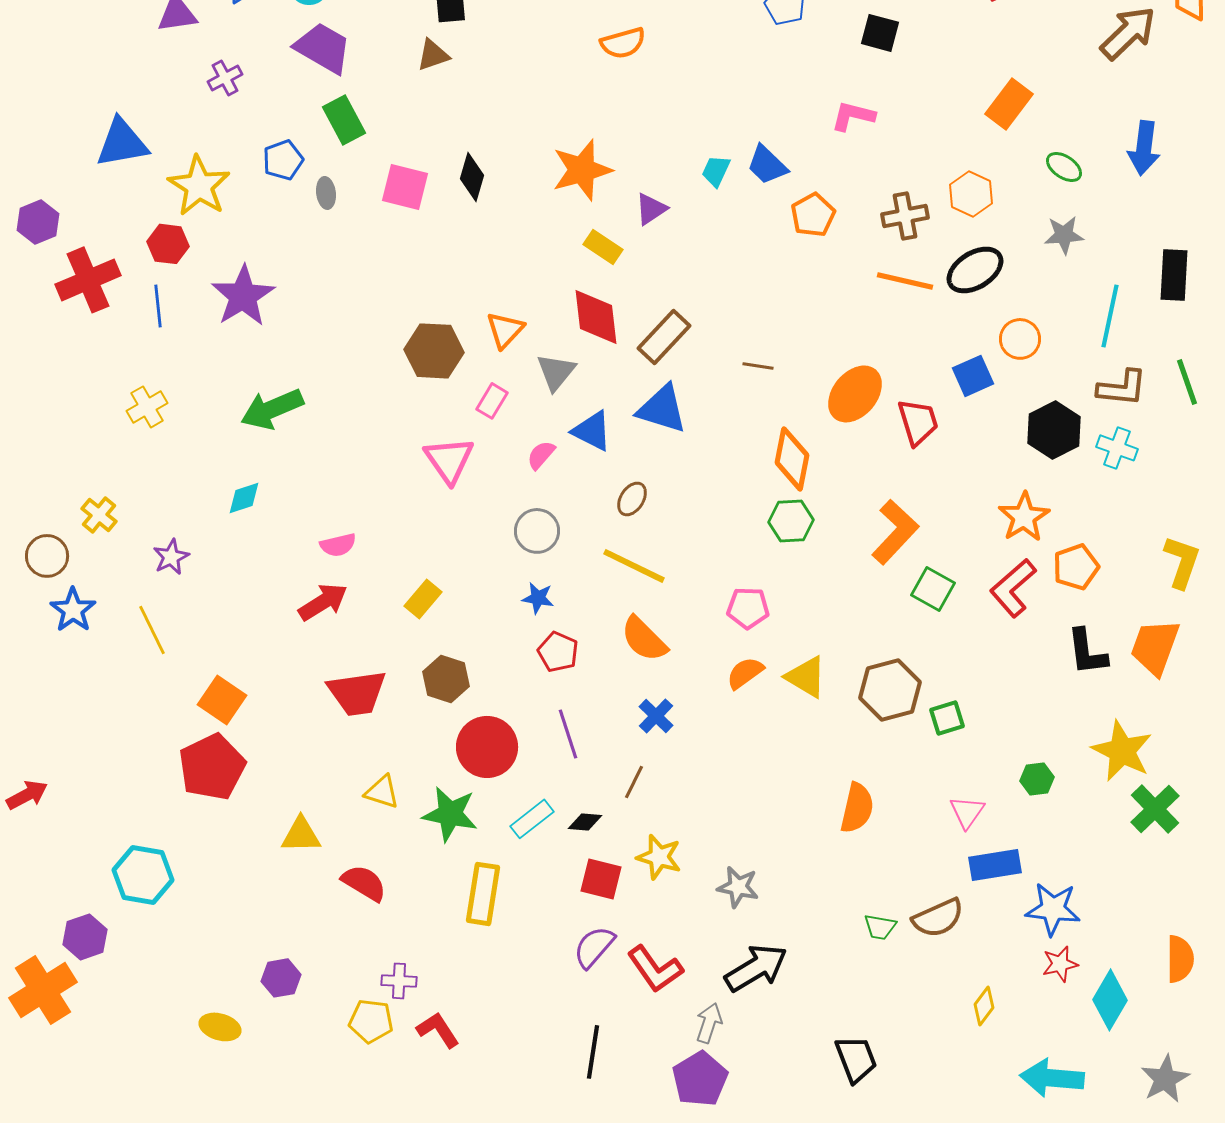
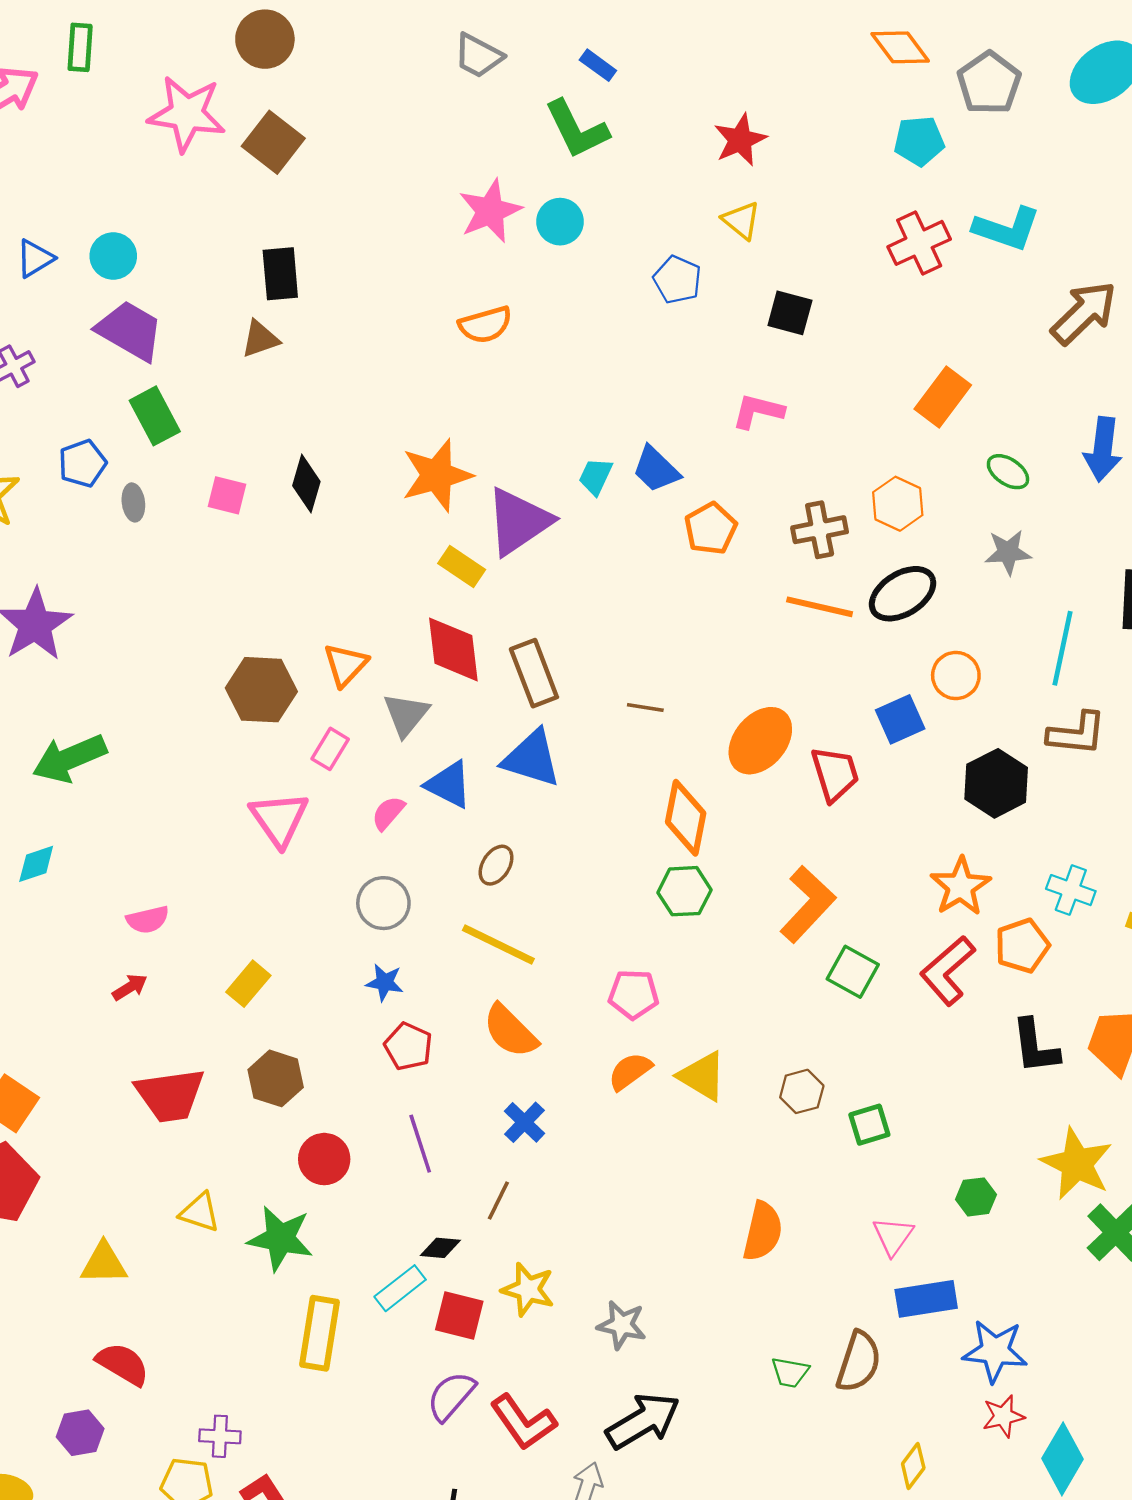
pink square: (405, 187) -> (227, 495), size x0.7
purple triangle: (651, 209) -> (519, 521), size x1.8
brown rectangle: (664, 337) -> (534, 673), turned -64
cyan cross: (1117, 448) -> (1071, 890), moved
red arrow: (323, 602) -> (130, 987), size x0.6
brown hexagon: (890, 690) -> (802, 1091), size x0.6
red circle: (487, 747) -> (324, 1159), size x0.7
cyan rectangle: (532, 819) -> (400, 1288), moved
red semicircle: (364, 883) -> (123, 1364), moved
brown semicircle: (938, 918) -> (859, 1362), turned -48

